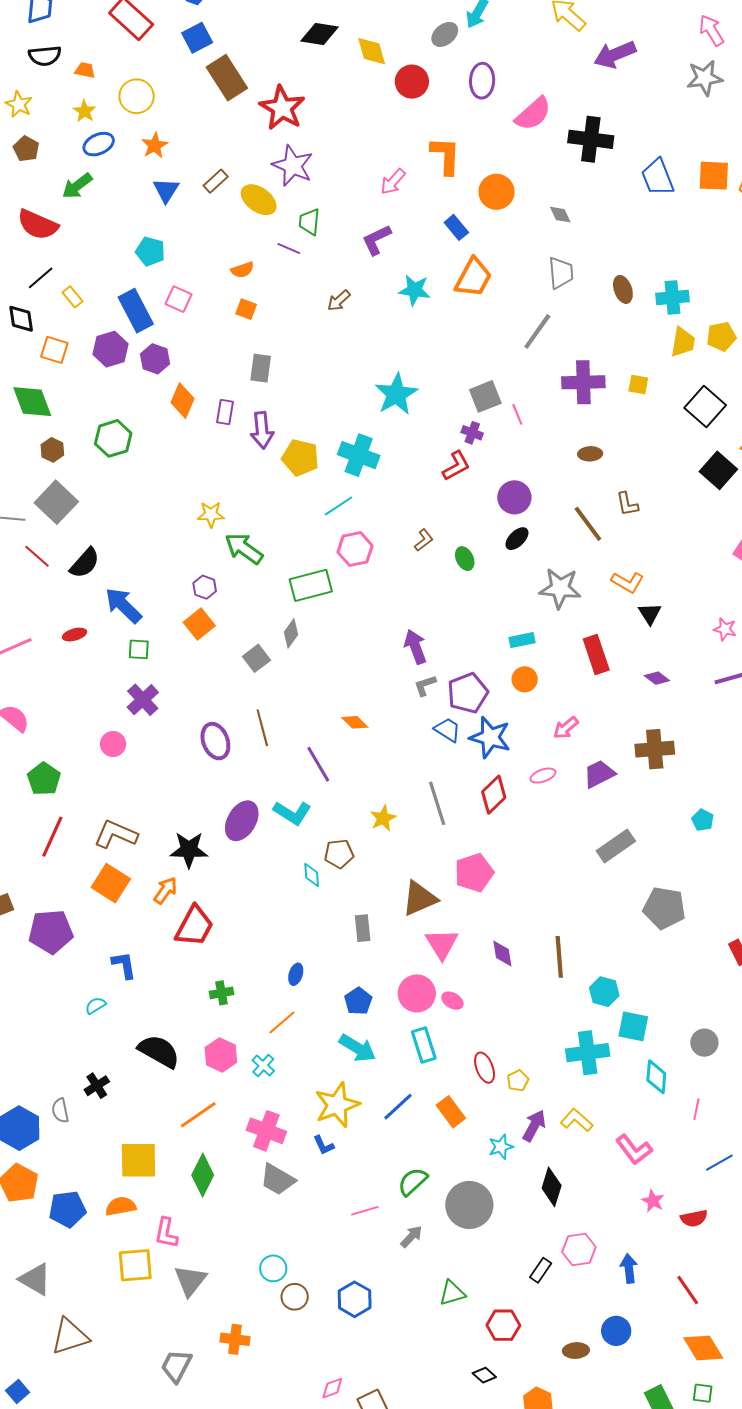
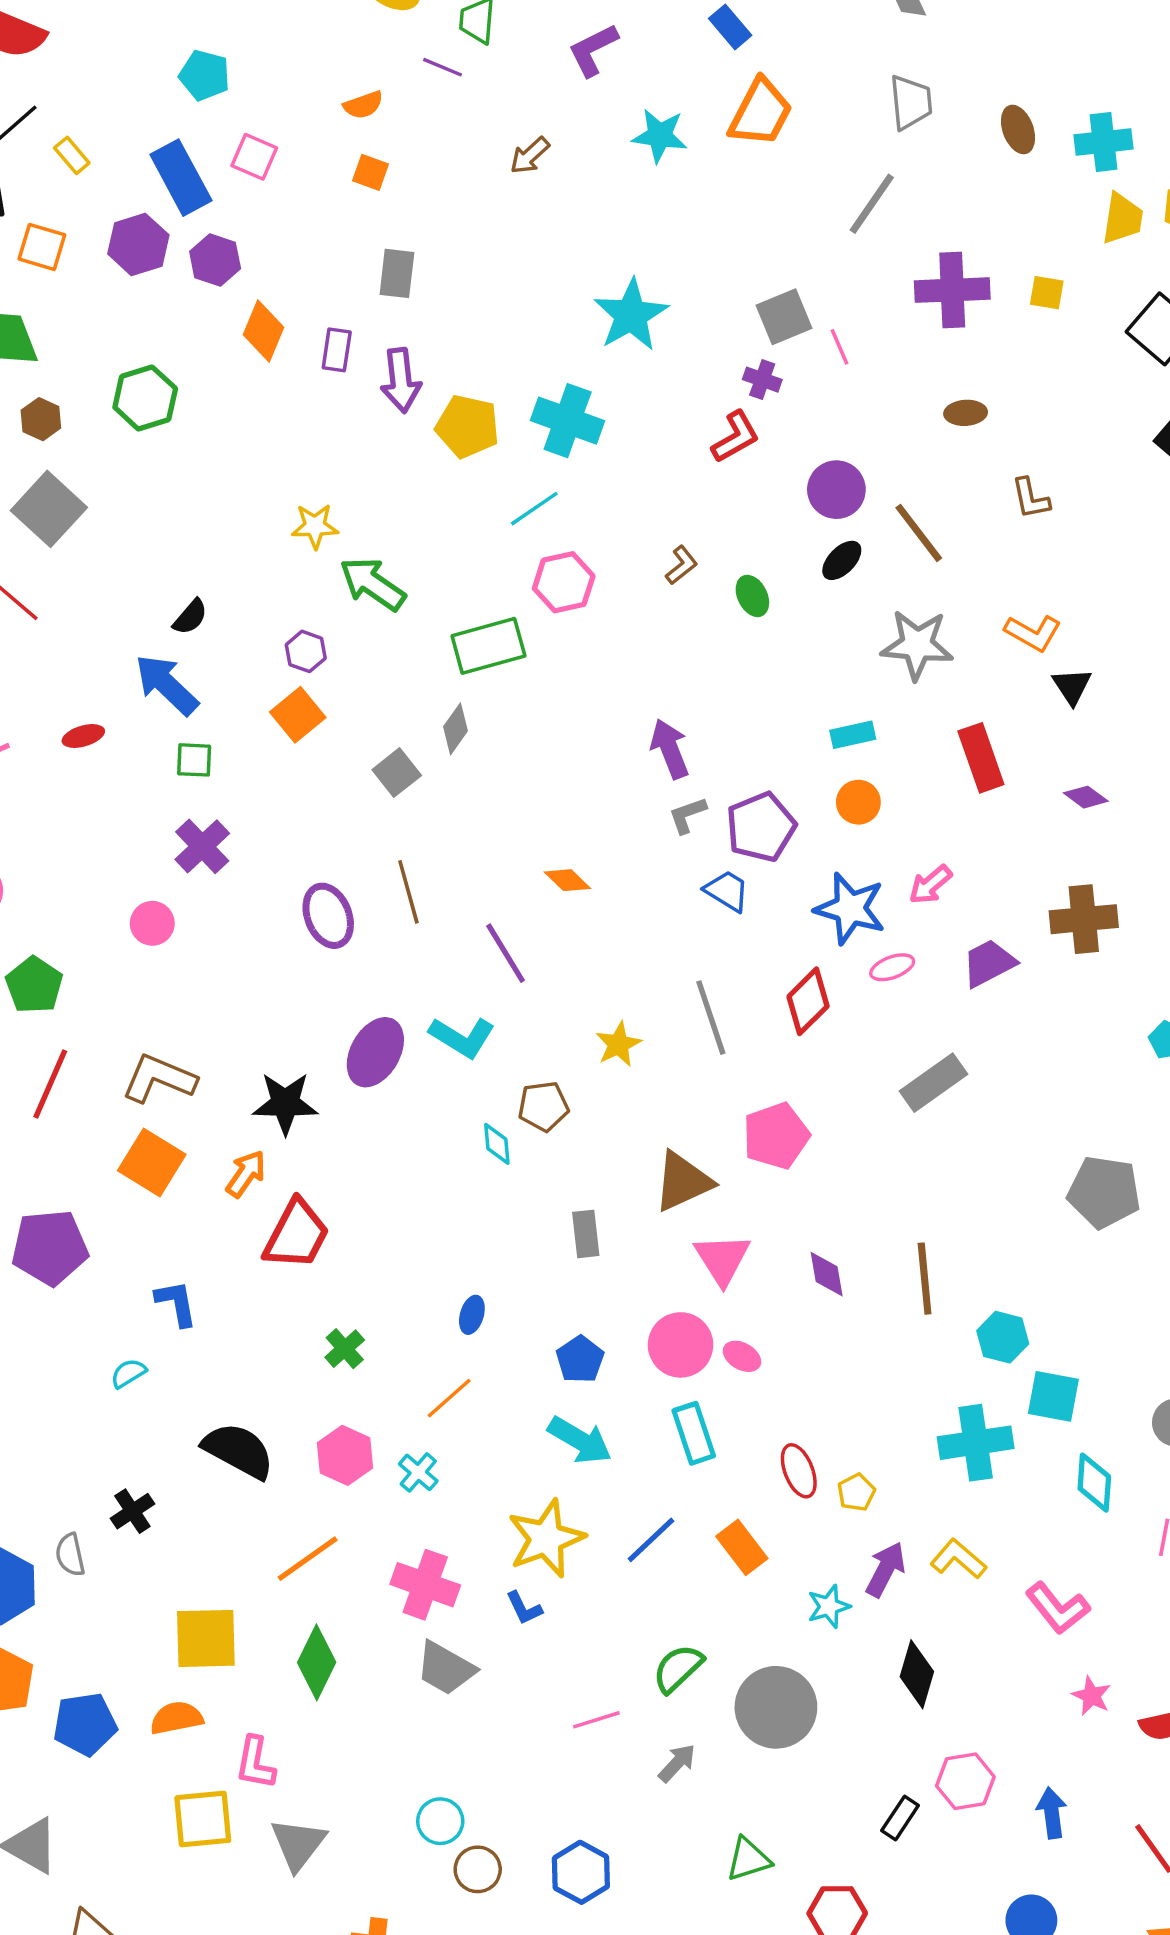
brown line: (588, 524) -> (919, 533), moved
black semicircle: (85, 563) -> (190, 617), moved, size x0.7
blue star: (490, 737) -> (850, 909), moved
gray rectangle: (616, 846) -> (933, 1083), moved
green cross: (222, 993) -> (345, 1349), turned -30

